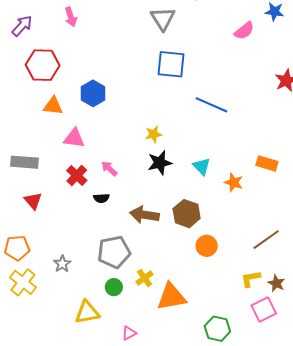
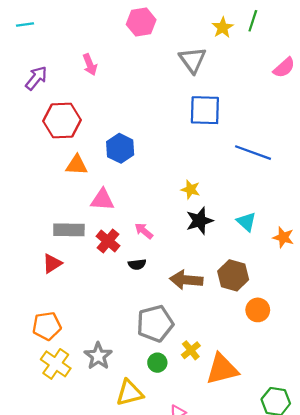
yellow star: (154, 134) -> (191, 189), turned 30
gray rectangle: (25, 162) -> (69, 230), moved
red triangle: (33, 201) -> (52, 263), moved, turned 42
gray star: (62, 264) -> (98, 356), moved, size x1.4

